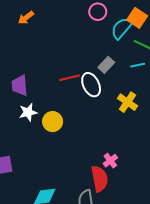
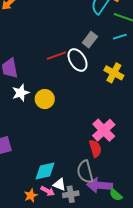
pink cross: (110, 161) -> (104, 130), size x1.6
red semicircle: (100, 179) -> (95, 148), size x0.7

